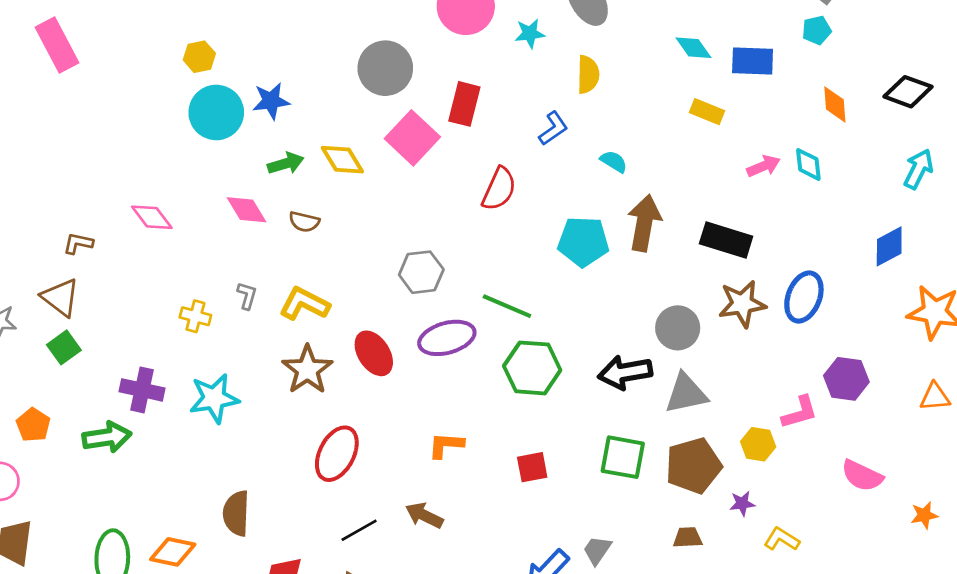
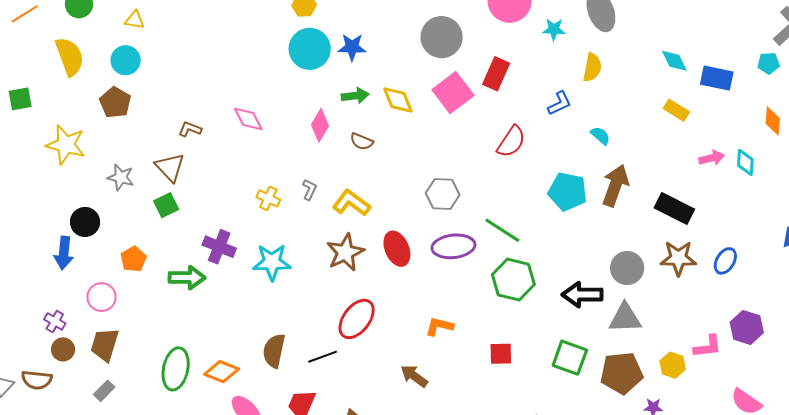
pink diamond: (247, 210) -> (320, 125), turned 52
blue ellipse: (804, 297) -> (725, 261), size x0.7
black line: (359, 530) -> (323, 357), moved

